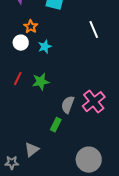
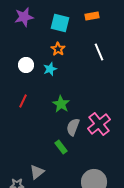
orange star: (31, 27) -> (58, 49), moved
green star: (41, 82) -> (61, 104), moved, turned -30
green rectangle: (56, 125) -> (61, 147), turned -64

